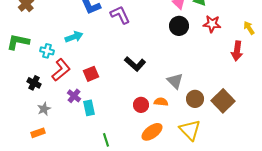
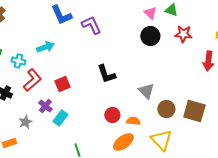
black L-shape: (135, 64) -> (106, 74), turned 30
brown square: (223, 101) -> (194, 111), turned -30
orange semicircle: (161, 102) -> (133, 121), moved
cyan rectangle: (89, 108) -> (60, 118), turned 49
gray star: (44, 109) -> (25, 122), moved

